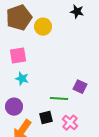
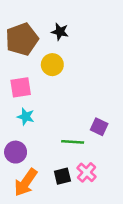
black star: (77, 12) -> (60, 32), moved
yellow circle: (43, 27) -> (52, 65), moved
black square: (46, 118) -> (62, 176), moved

